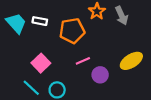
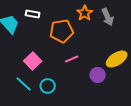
white rectangle: (40, 21) -> (33, 14), moved
purple circle: (100, 75) -> (98, 75), moved

